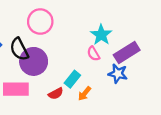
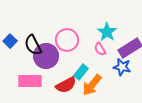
pink circle: (40, 22) -> (67, 40), moved
red semicircle: (56, 94) -> (66, 85), size x1.5
orange arrow: (85, 94) -> (92, 85), size x1.6

